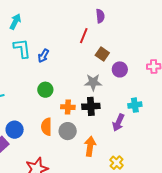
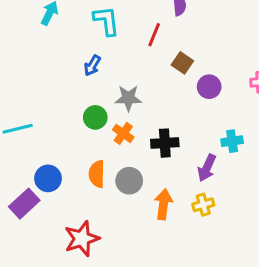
cyan L-shape: (22, 48) -> (106, 21), moved
gray star: (93, 82) -> (128, 98), moved
orange cross: (68, 107) -> (123, 133), moved, turned 32
yellow cross: (117, 163) -> (203, 205), moved, turned 32

